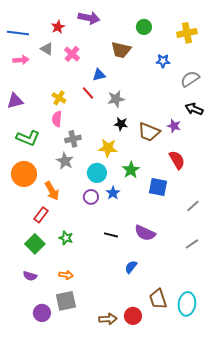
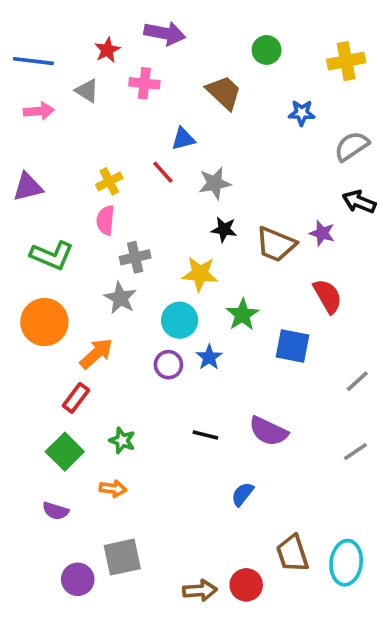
brown trapezoid: (121, 50) -> (224, 93), turned -150
pink cross: (72, 54) -> (144, 83), moved, turned -35
yellow cross: (59, 98) -> (109, 181), turned 32
orange arrow: (52, 191) -> (96, 354), turned -102
orange arrow: (66, 275) -> (113, 489), moved

